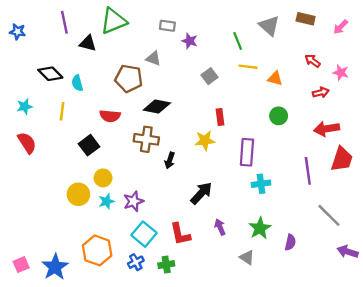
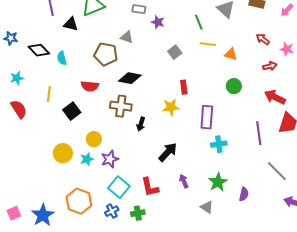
blue star: (18, 32) -> (11, 38), moved
yellow line: (62, 111) -> (49, 94), moved
red arrow: (327, 129) -> (275, 97), turned 35
yellow circle: (103, 178) -> (94, 139), moved

